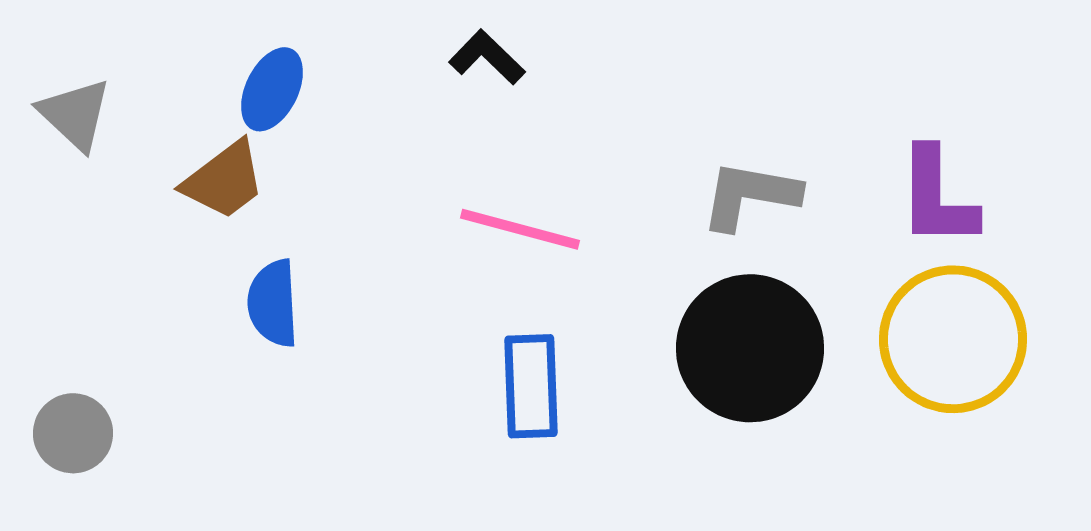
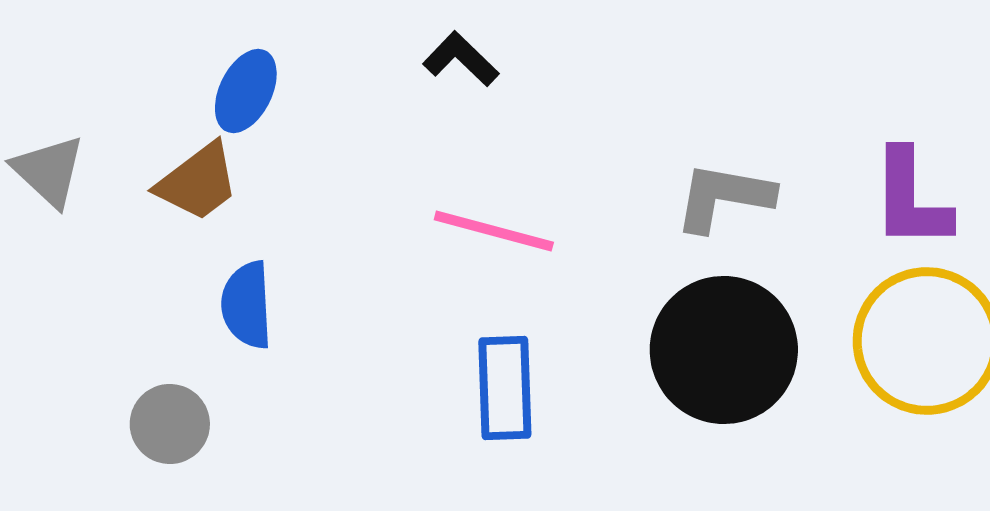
gray triangle: (75, 114) -> (49, 171), moved
gray circle: (73, 433) -> (170, 424), moved

